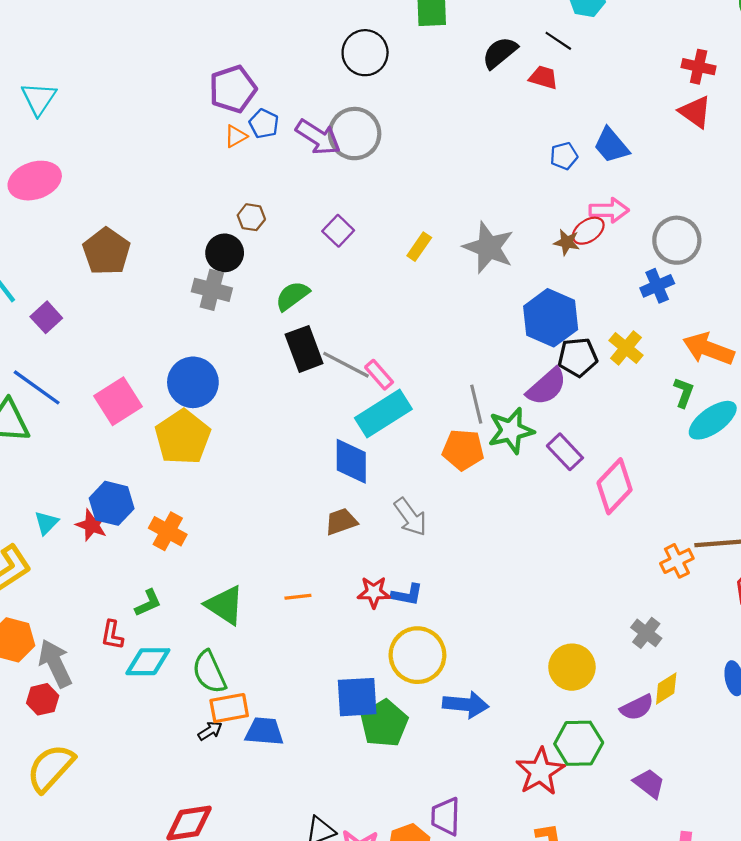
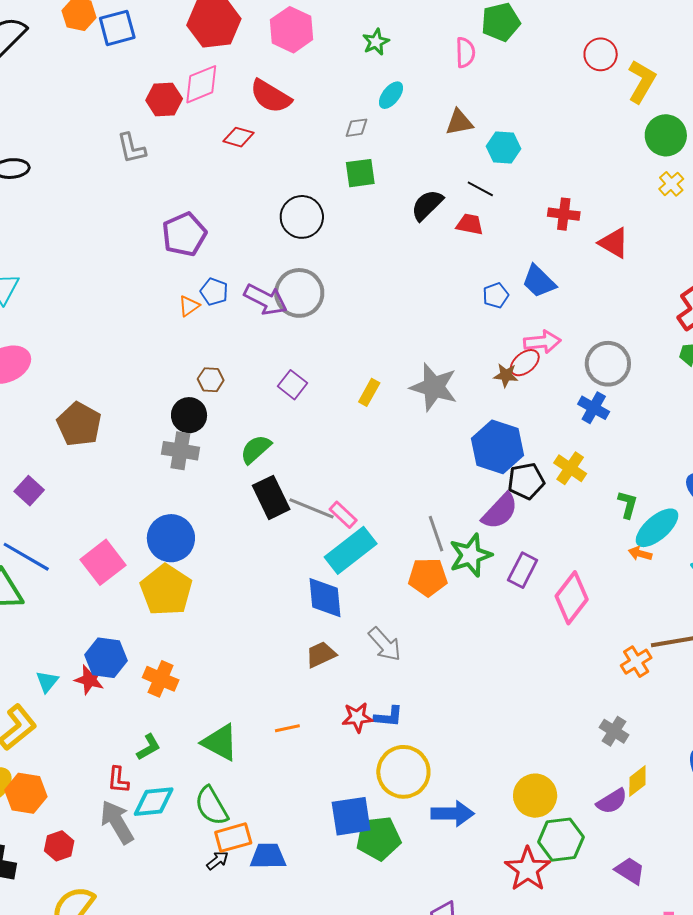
red cross: (699, 67) -> (564, 214), moved
purple pentagon: (233, 89) -> (184, 234), moved
blue cross: (657, 286) -> (594, 408), turned -32
orange arrow: (708, 349) -> (640, 554), moved, size x0.5
purple rectangle: (565, 452) -> (523, 570), turned 76
gray arrow: (55, 663) -> (117, 822), moved
yellow circle: (572, 667) -> (535, 796), moved
green pentagon: (384, 723) -> (379, 838), turned 30

